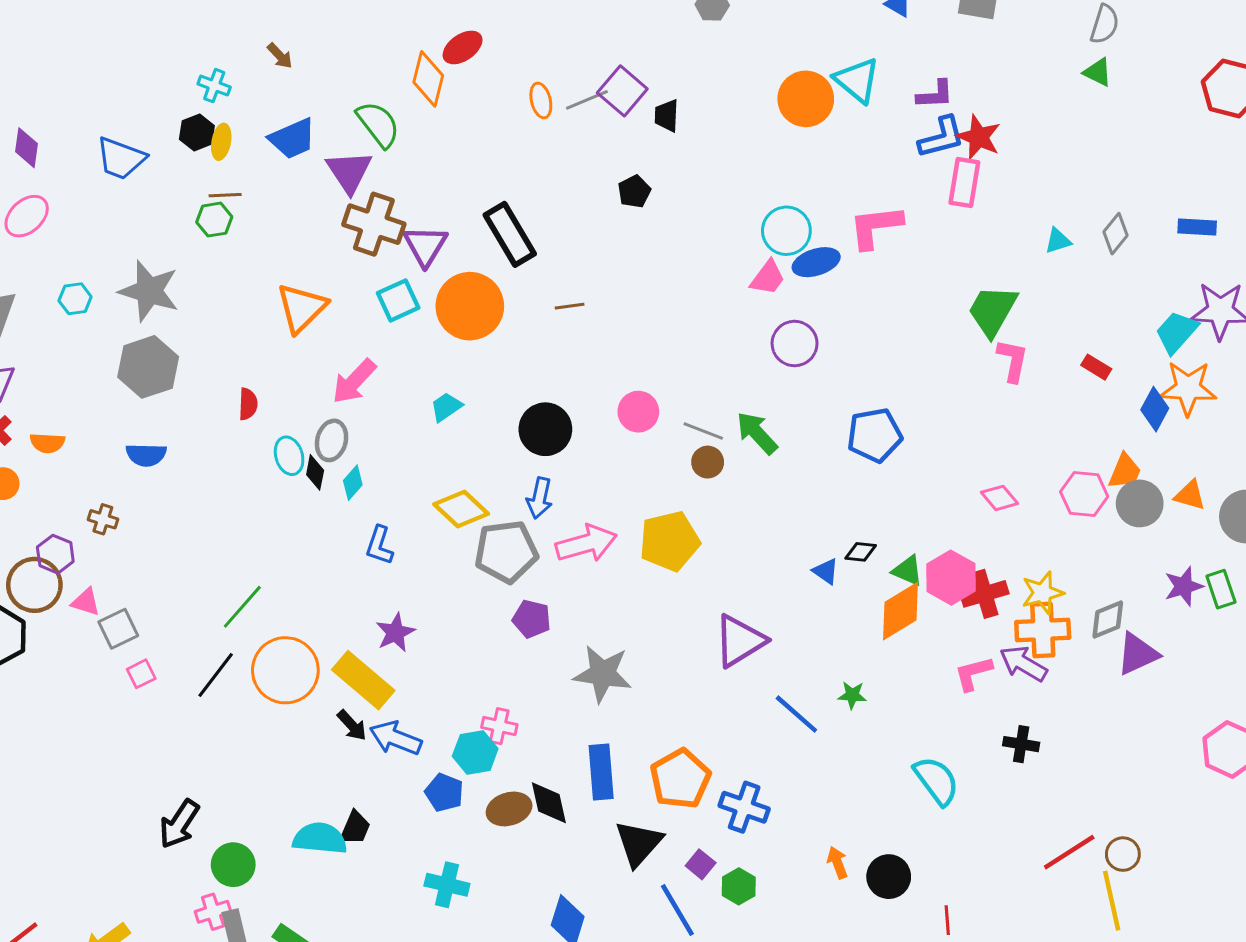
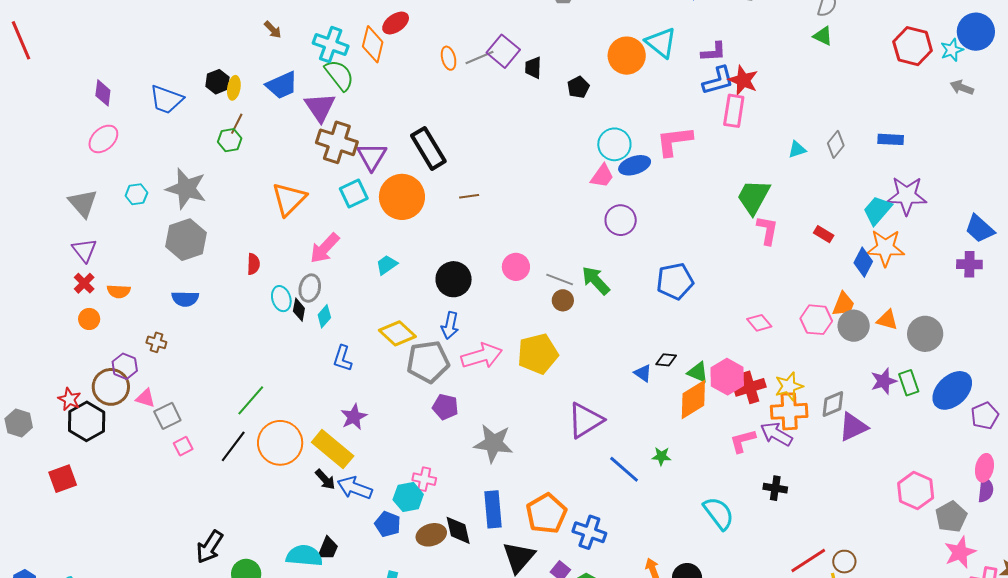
cyan cross: (214, 86) -> (331, 45), moved, size x1.6
black pentagon: (634, 192) -> (578, 87), moved
brown line: (225, 195) -> (237, 124), turned -60

